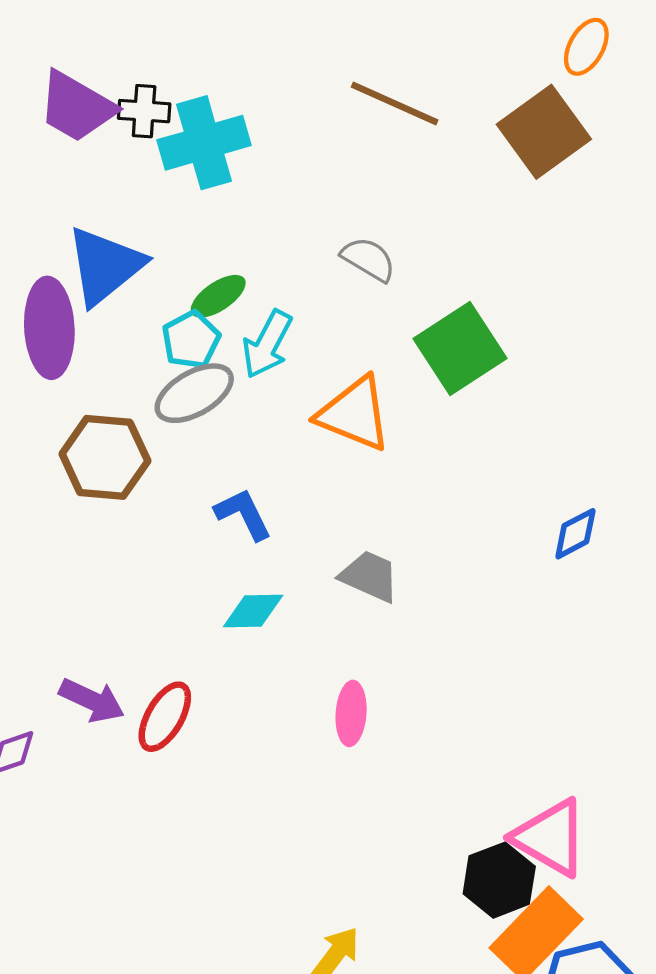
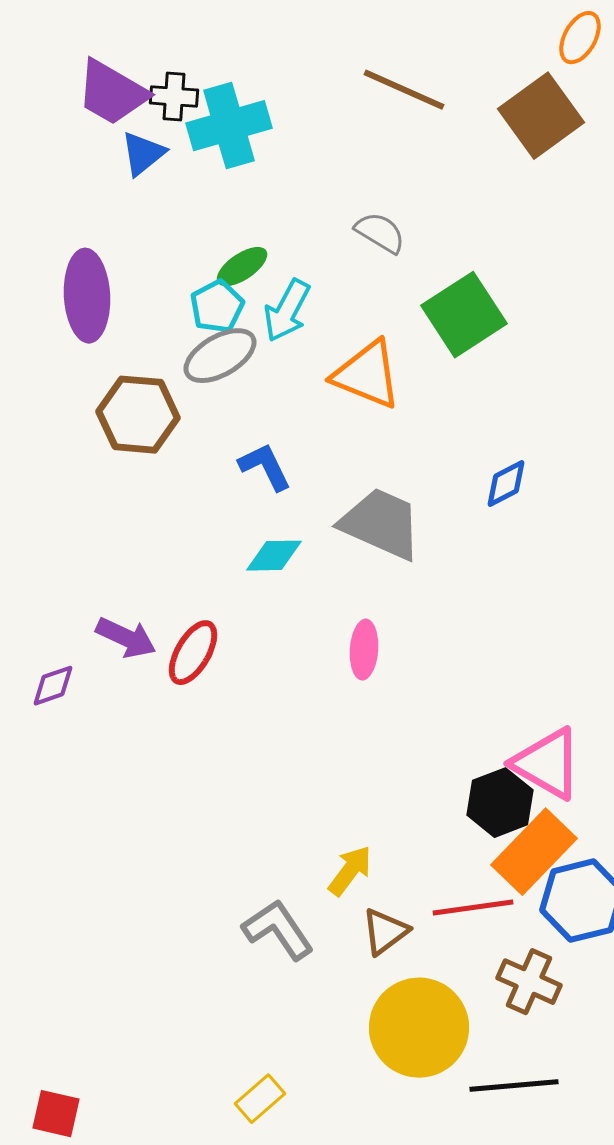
blue triangle: (105, 266) -> (143, 154), moved, size x0.6
blue diamond: (575, 534) -> (506, 484), moved
gray trapezoid: (370, 576) -> (381, 524), size x1.5

